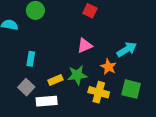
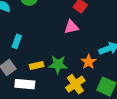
pink triangle: (85, 46) -> (71, 27), moved
yellow cross: (99, 92) -> (75, 84), turned 30

